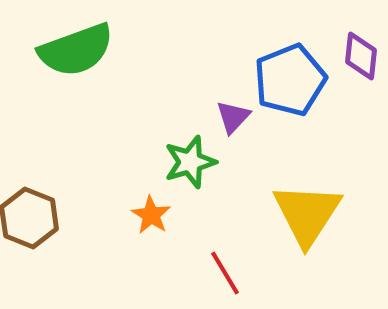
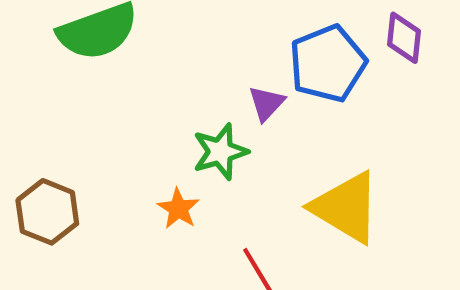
yellow triangle: (307, 214) -> (346, 208), turned -32

